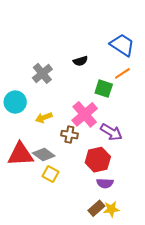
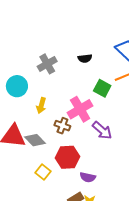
yellow arrow: (44, 118) -> (41, 106), turned -63
red hexagon: (98, 160) -> (68, 157), moved
yellow square: (50, 174) -> (43, 172), moved

